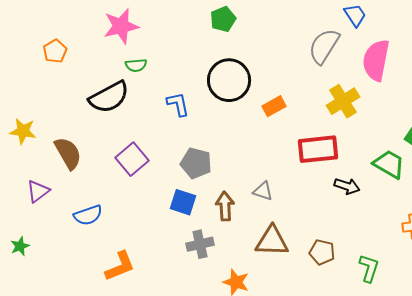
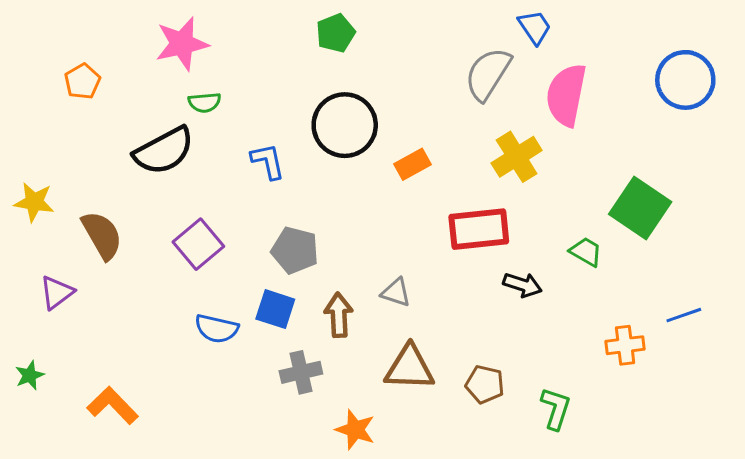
green trapezoid: (389, 164) -> (586, 252), size x0.7
blue semicircle: (88, 215) -> (217, 329), moved, turned 32
orange L-shape: (120, 266) -> (113, 405), moved, turned -112

